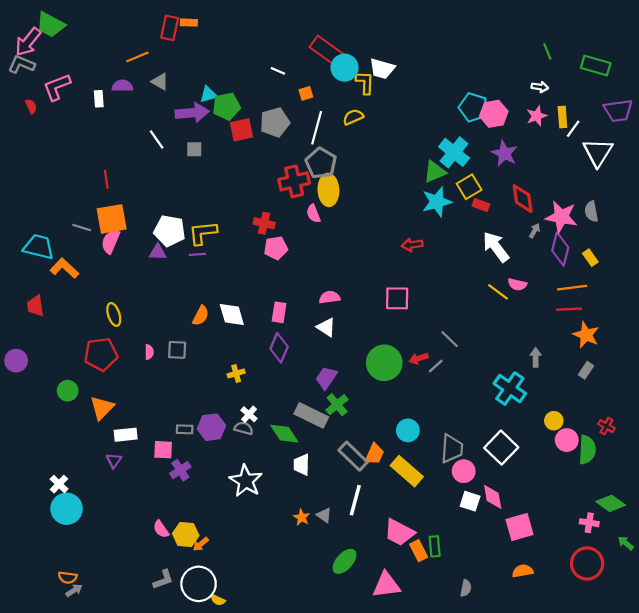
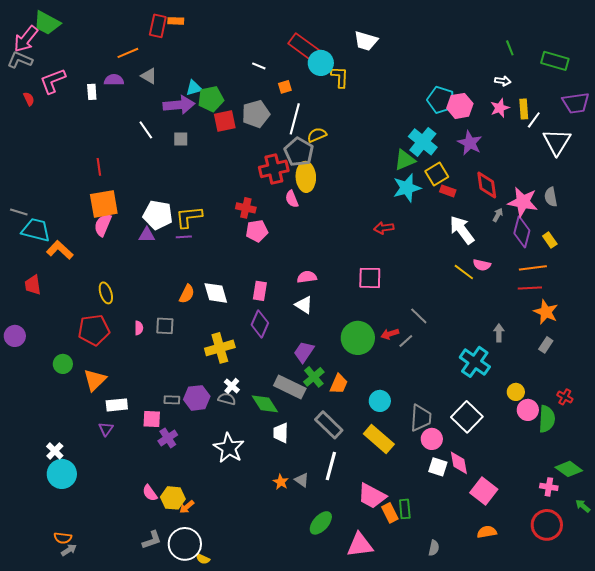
white trapezoid: (382, 69) -> (366, 41), moved
yellow semicircle: (353, 117) -> (317, 135), moved
gray line: (82, 228) -> (19, 212), moved
yellow cross: (236, 374) -> (220, 348), size x1.8
orange trapezoid: (375, 454) -> (339, 384), moved
pink square: (519, 527) -> (484, 491), turned -36

